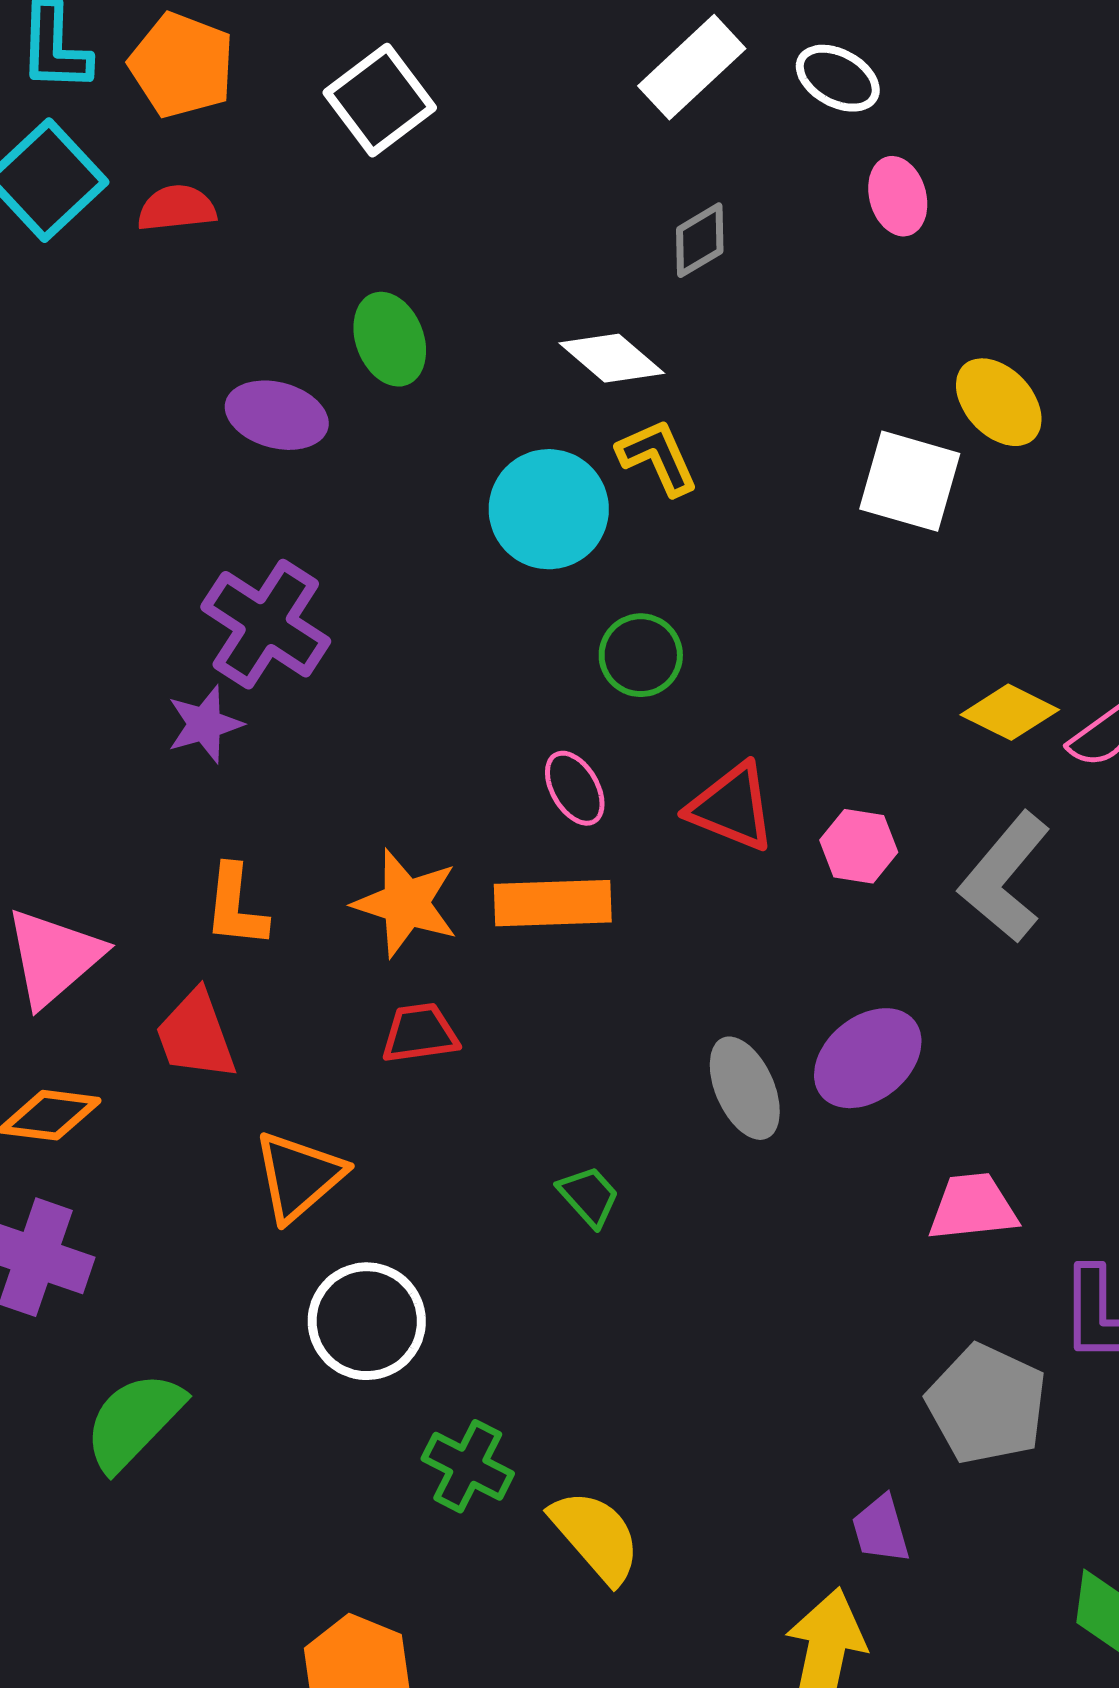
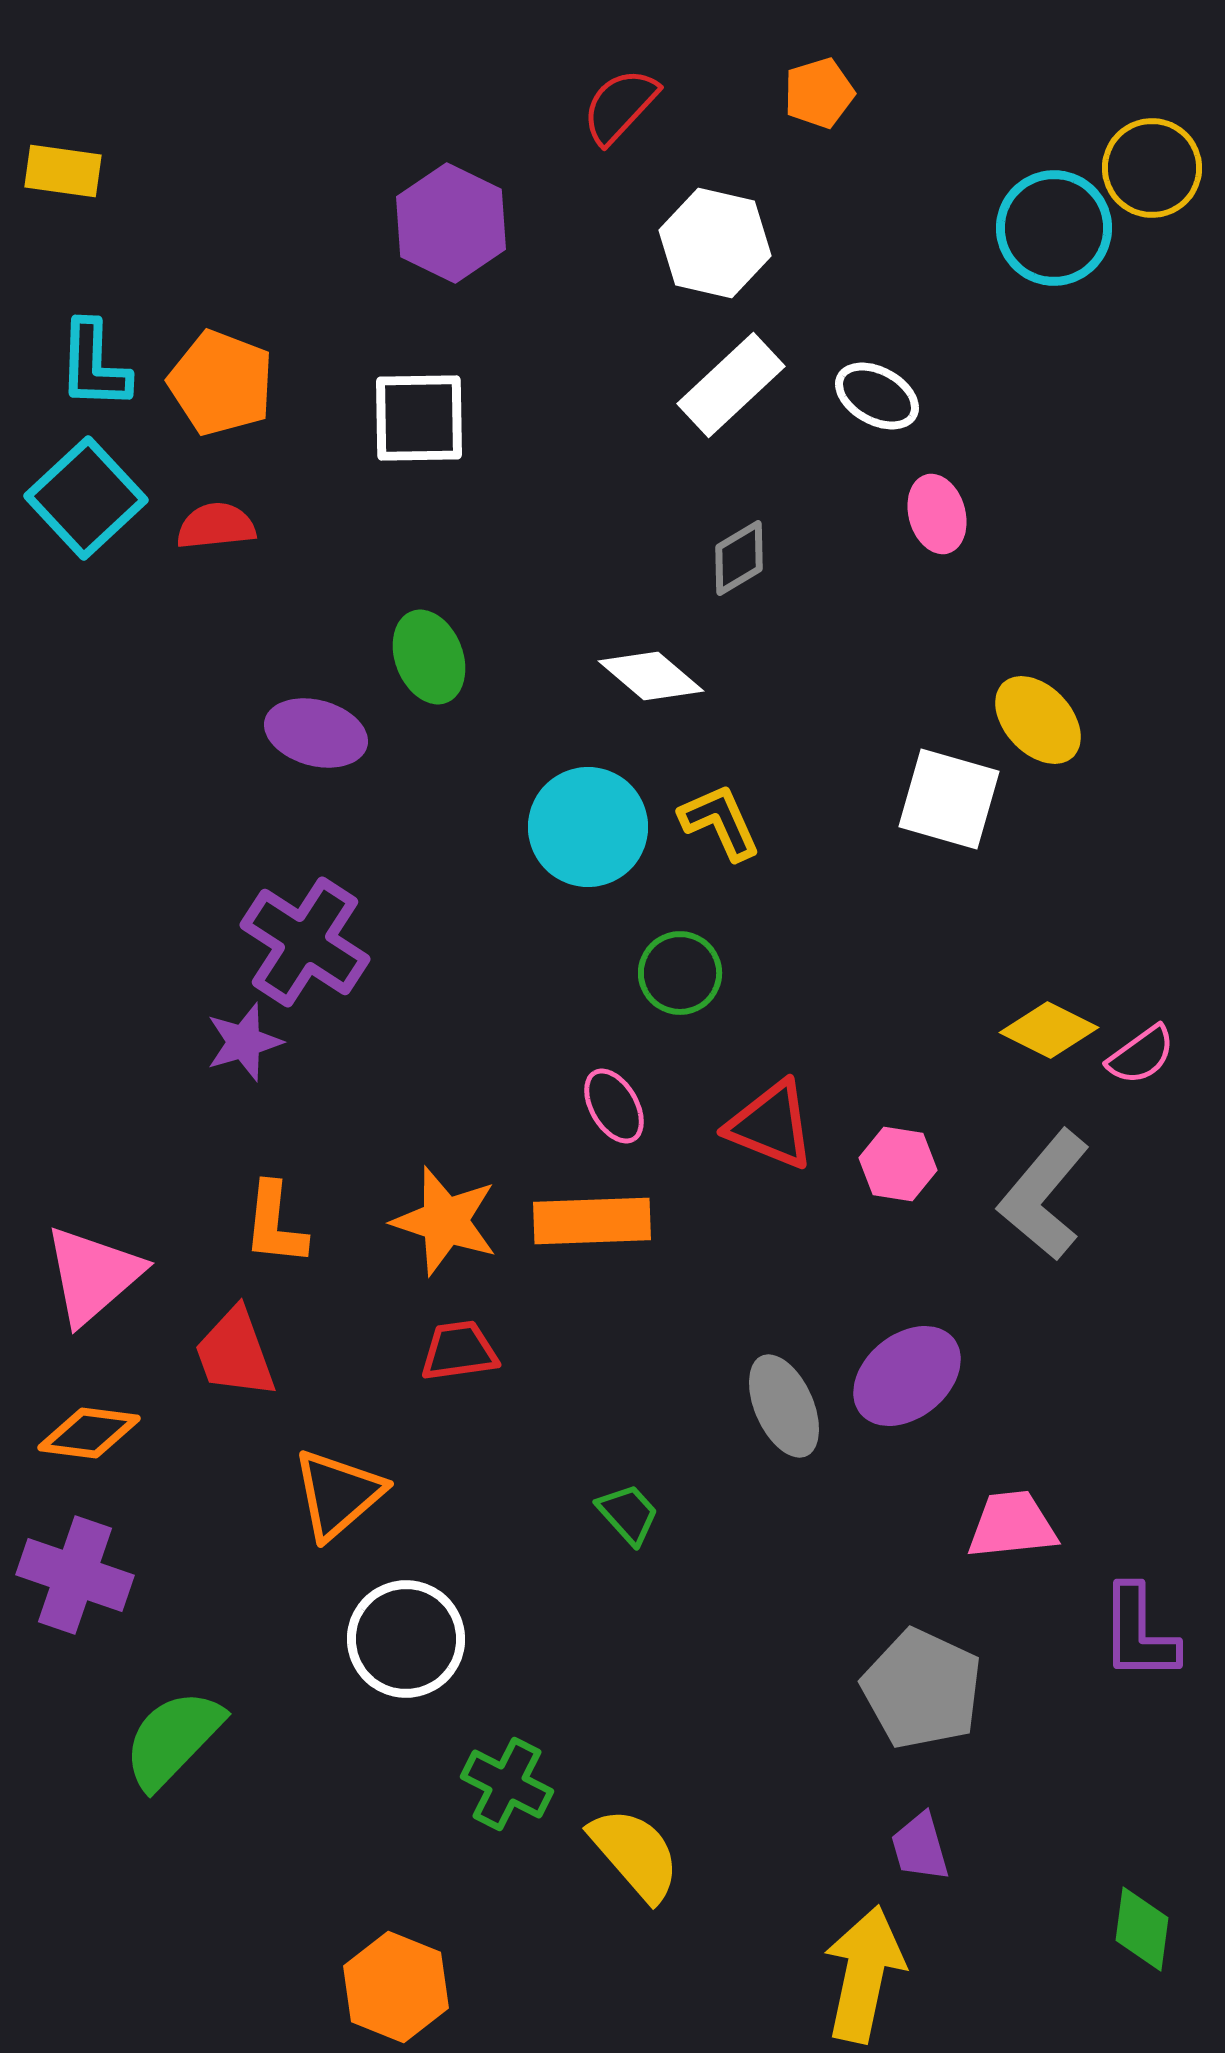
white square: (380, 100) -> (419, 418), turned 36
yellow L-shape: (658, 457) -> (720, 822), moved
gray pentagon: (987, 1404) -> (922, 1689), moved

